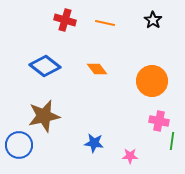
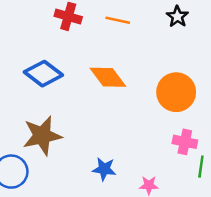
orange diamond: (97, 69) -> (108, 77), size x1.4

